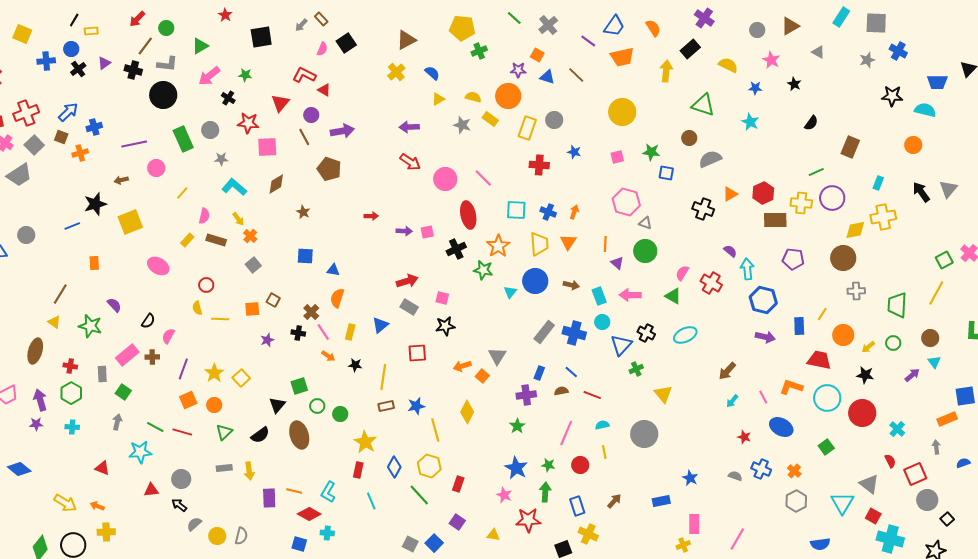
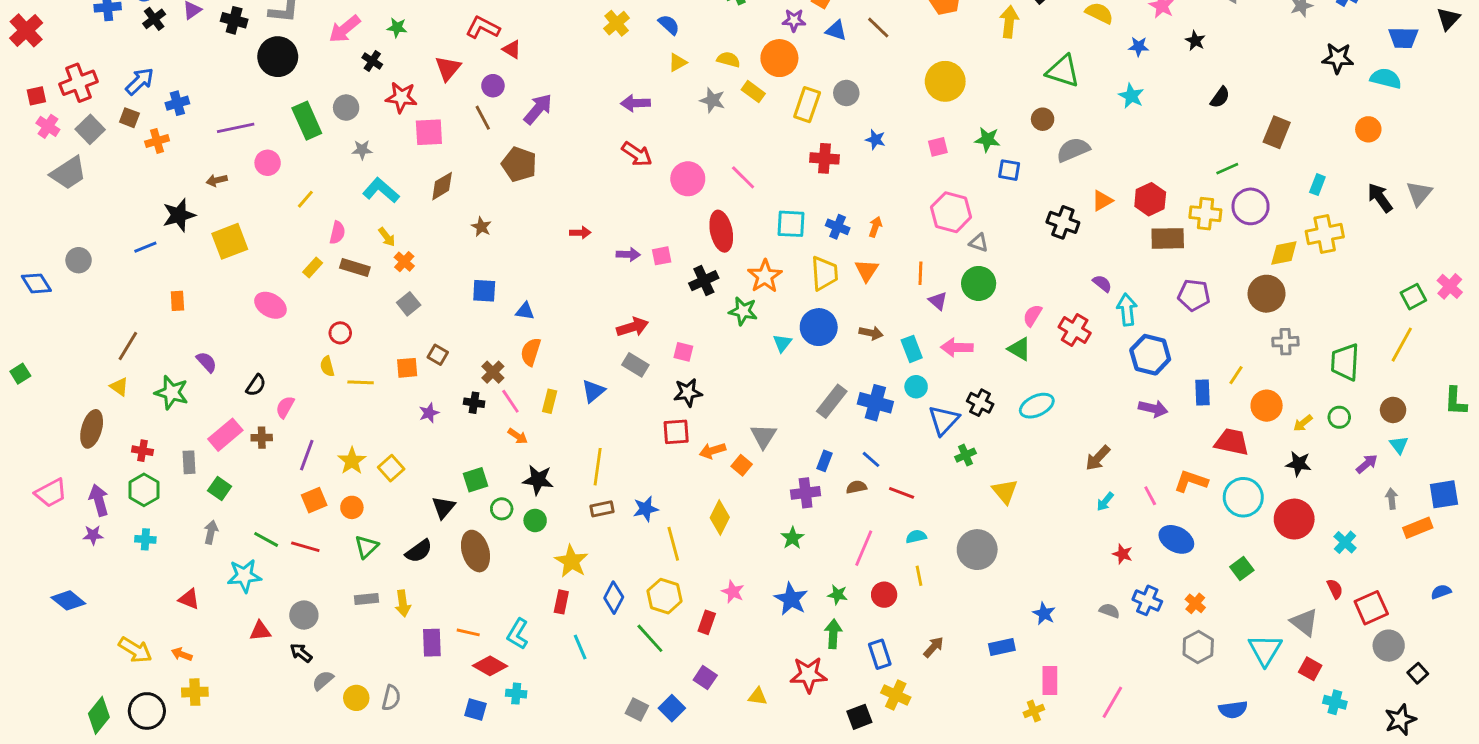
purple arrow: (342, 131) -> (538, 109), turned -40
red square: (417, 353) -> (676, 432), moved
black star: (355, 365) -> (538, 480), moved, size x1.5
gray arrow: (936, 447) -> (1392, 499), moved
pink star: (504, 495) -> (733, 592), moved
cyan cross: (890, 539) -> (1335, 702), size x0.6

